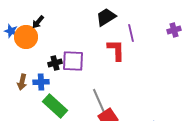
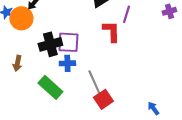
purple line: (131, 33) -> (126, 14), turned 30
black cross: (55, 63) -> (50, 44), size x1.6
blue cross: (41, 82) -> (67, 63), moved

